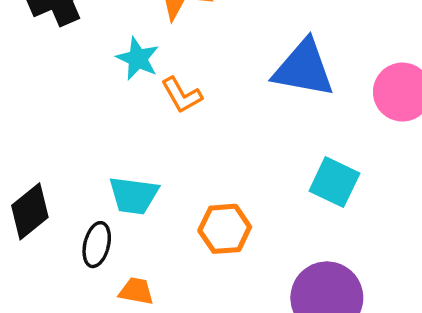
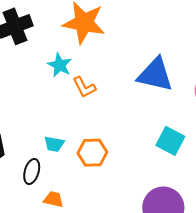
cyan trapezoid: (134, 195) -> (54, 144), size x0.7
orange hexagon: (225, 229) -> (92, 153), moved

